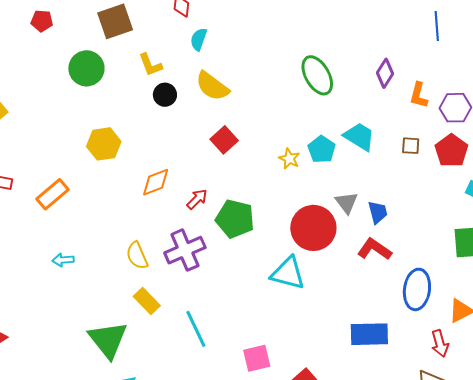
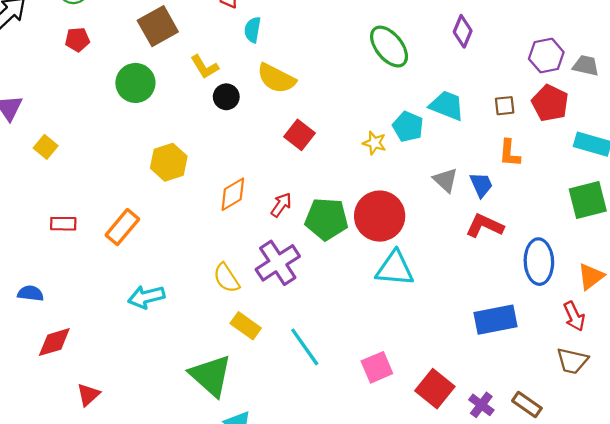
orange L-shape: (419, 95) -> (510, 153), moved
red circle: (313, 228) -> (380, 216), moved
cyan arrow: (63, 260) -> (146, 297), size x1.5

